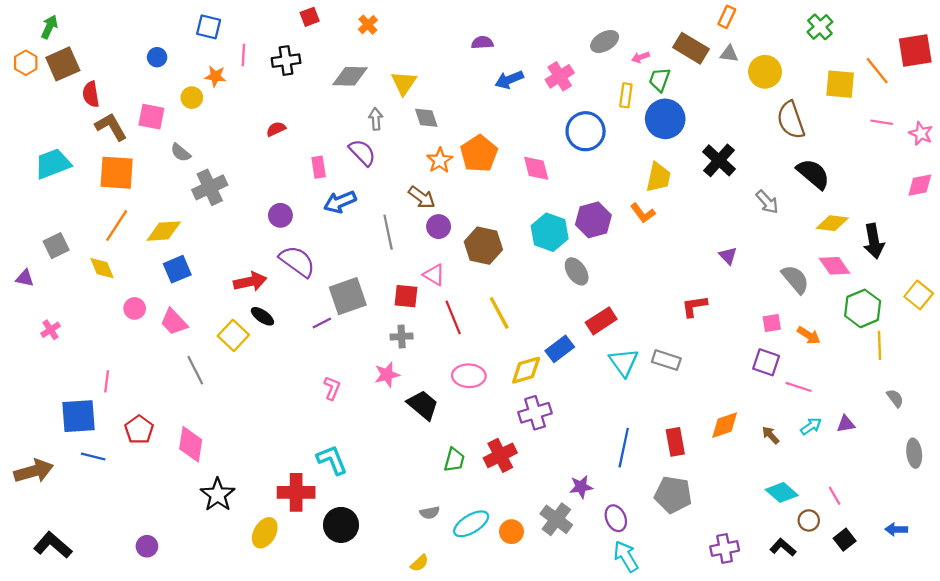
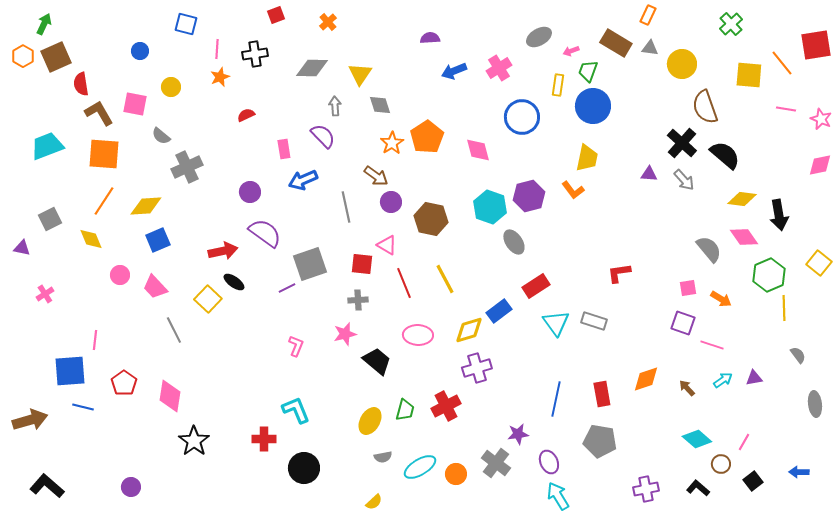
orange star: (215, 76) -> (220, 77), moved, turned -30
black cross: (719, 160) -> (682, 143), moved
purple triangle: (728, 256) -> (649, 174), moved, turned -42
red cross: (296, 492) -> (264, 439), size x0.7
pink line: (835, 496) -> (744, 442), turned 60
yellow ellipse: (265, 533) -> (370, 421), moved

